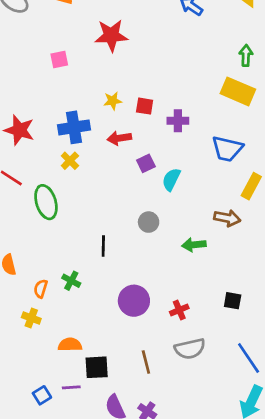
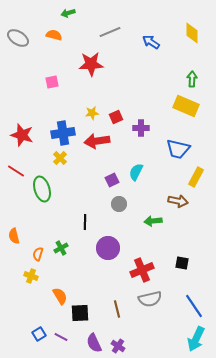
red square: (145, 106) -> (116, 117), turned -32
red arrow: (119, 138) -> (97, 141), size x1.4
purple square: (146, 163) -> (112, 180), moved
green cross: (71, 281) -> (61, 248), turned 32
purple circle: (134, 301) -> (108, 248), moved
red cross: (179, 310) -> (142, 270), size x1.6
orange semicircle: (70, 345) -> (60, 296), turned 60
purple line: (71, 387) -> (61, 337), moved, turned 32

